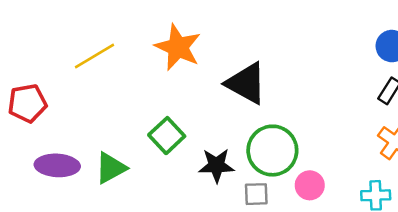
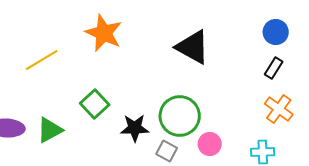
yellow line: (95, 56) -> (42, 60), moved
black triangle: (246, 83) -> (193, 47), moved
gray square: (256, 194) -> (167, 151), turned 30

